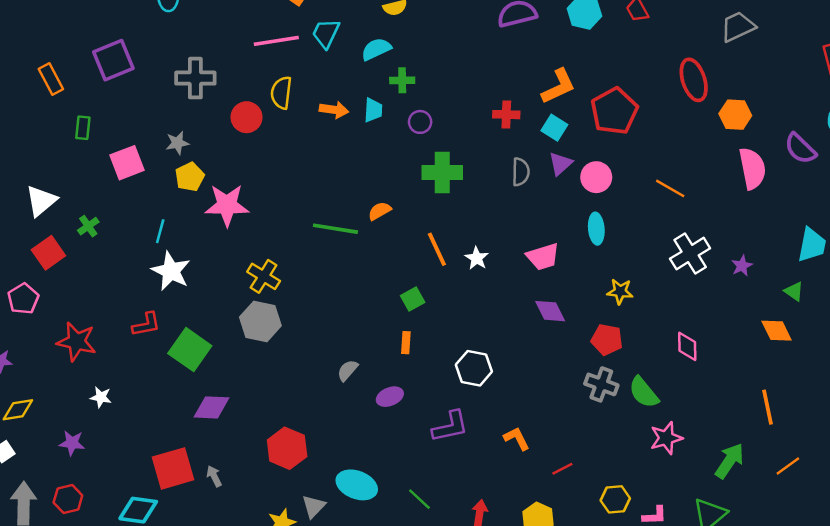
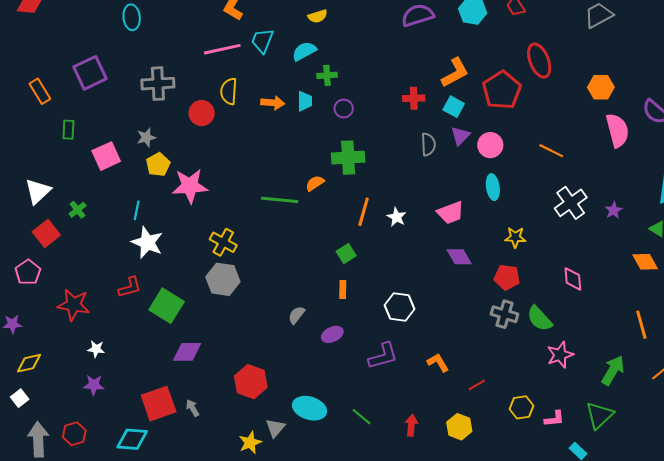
red ellipse: (694, 80) -> (539, 61), moved
green cross: (442, 172) -> (348, 158), moved
orange line: (437, 249) -> (364, 212), turned 44
purple star: (72, 443) -> (94, 385), moved

